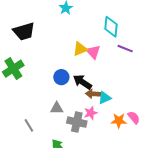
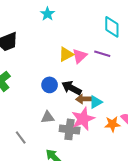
cyan diamond: (111, 27) -> (112, 27), moved
purple line: (125, 49) -> (102, 54), moved
pink triangle: (93, 52) -> (80, 56), turned 35
pink star: (91, 113) -> (83, 119), size x1.6

